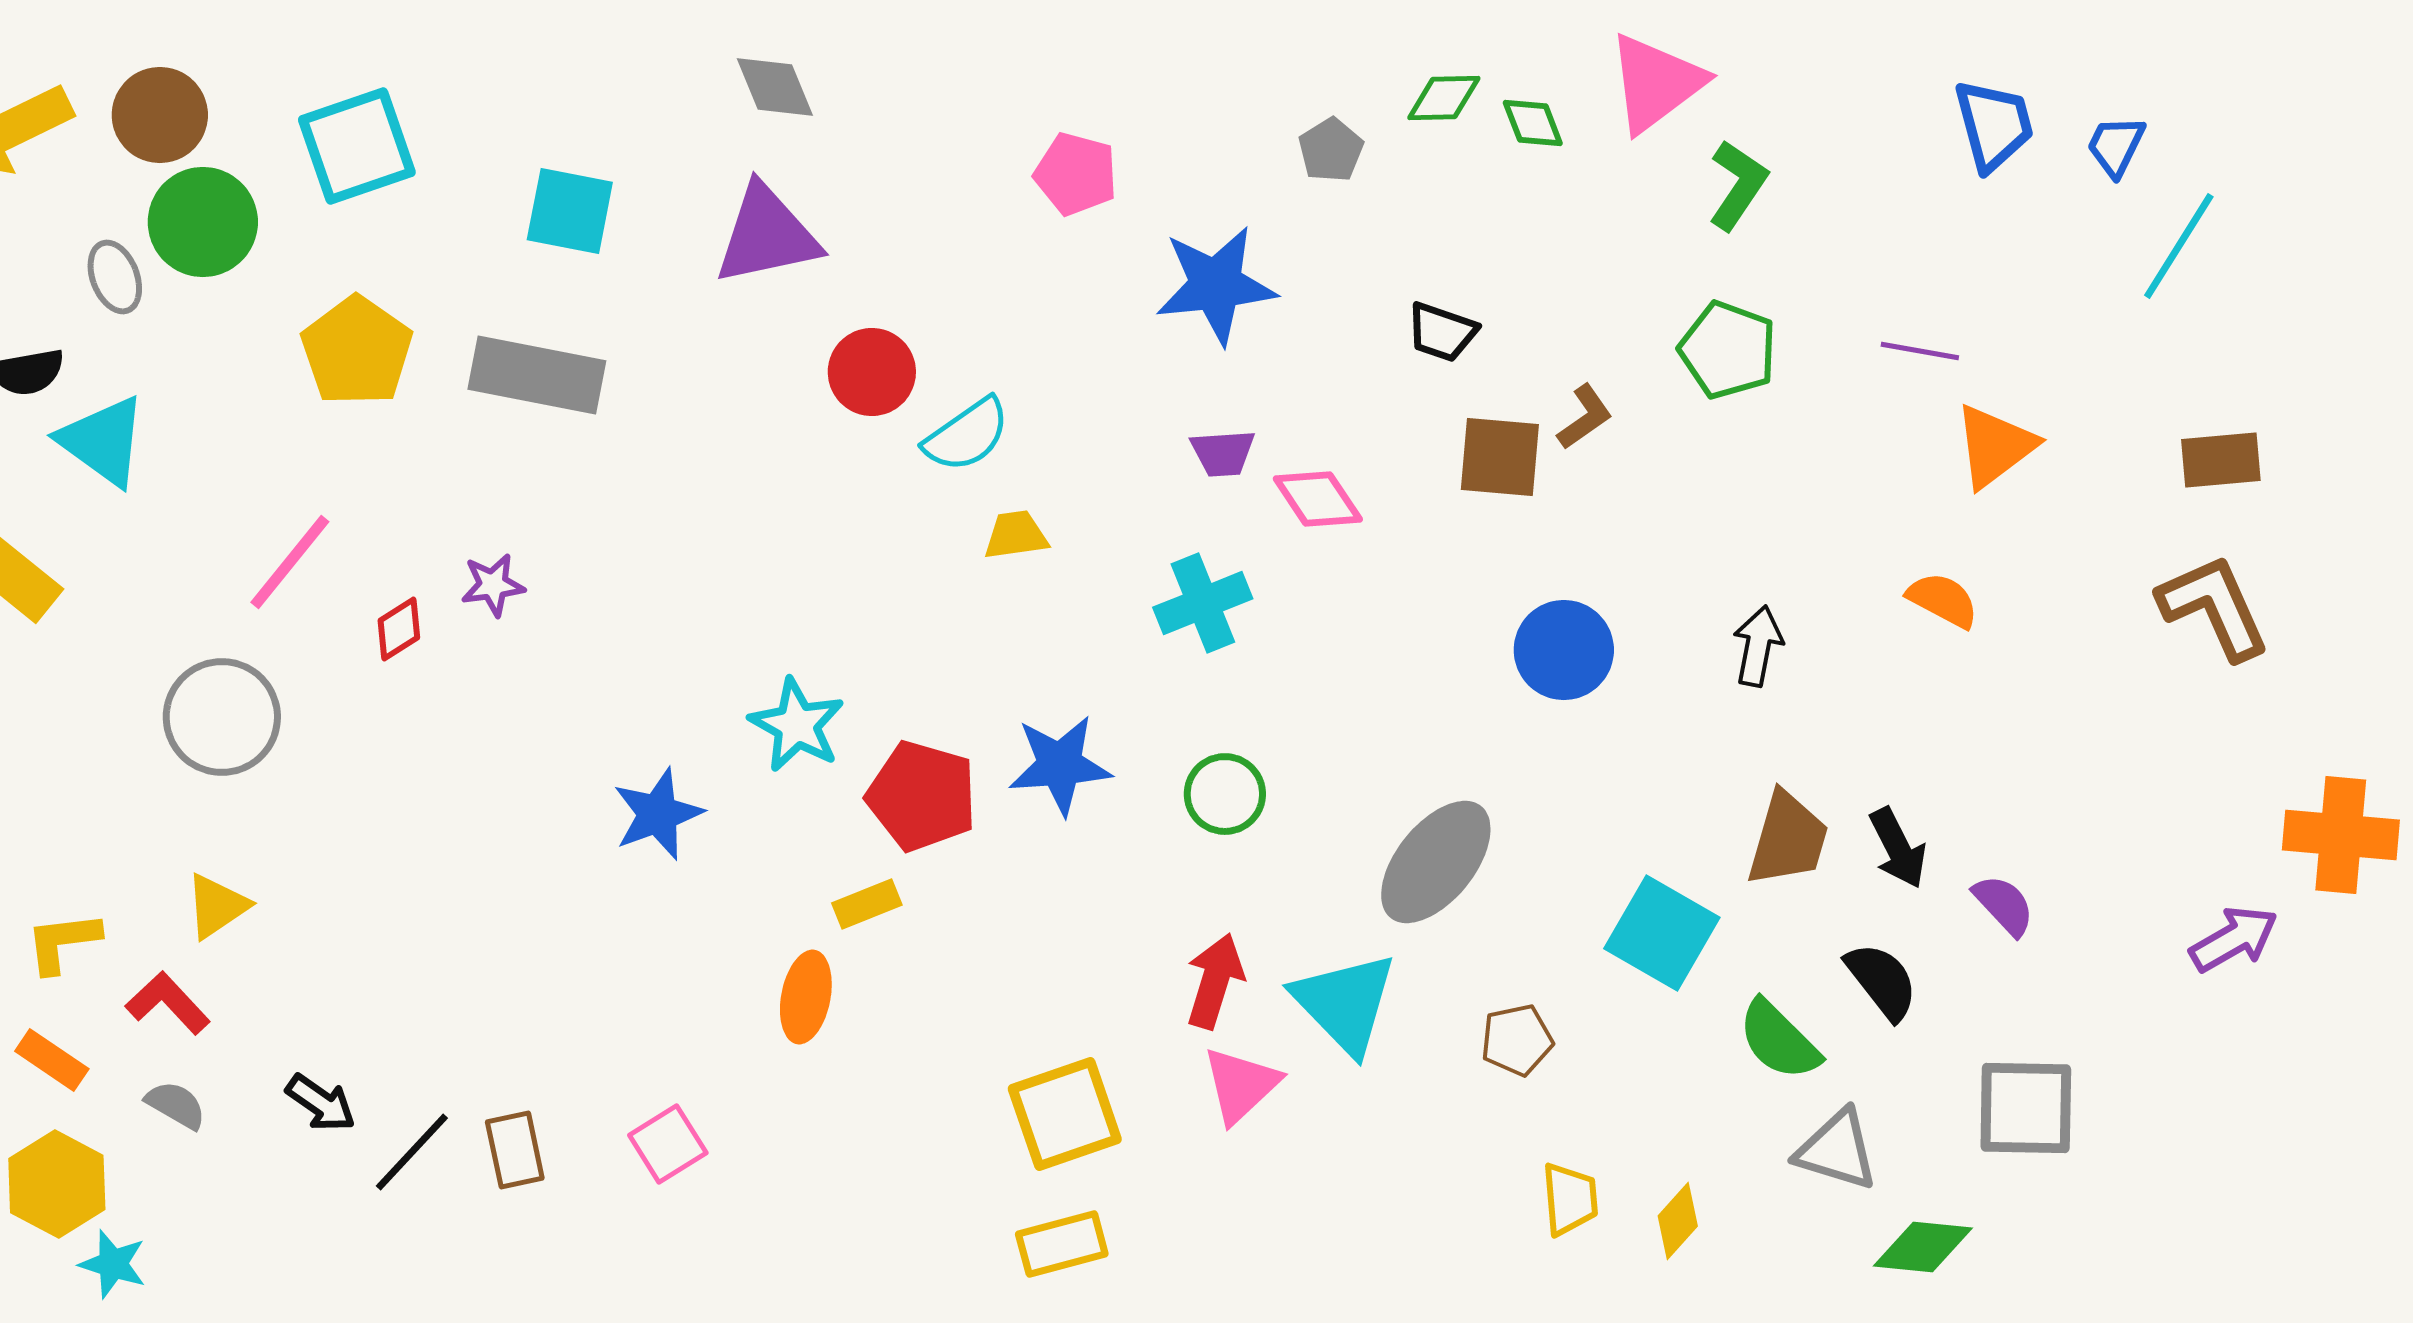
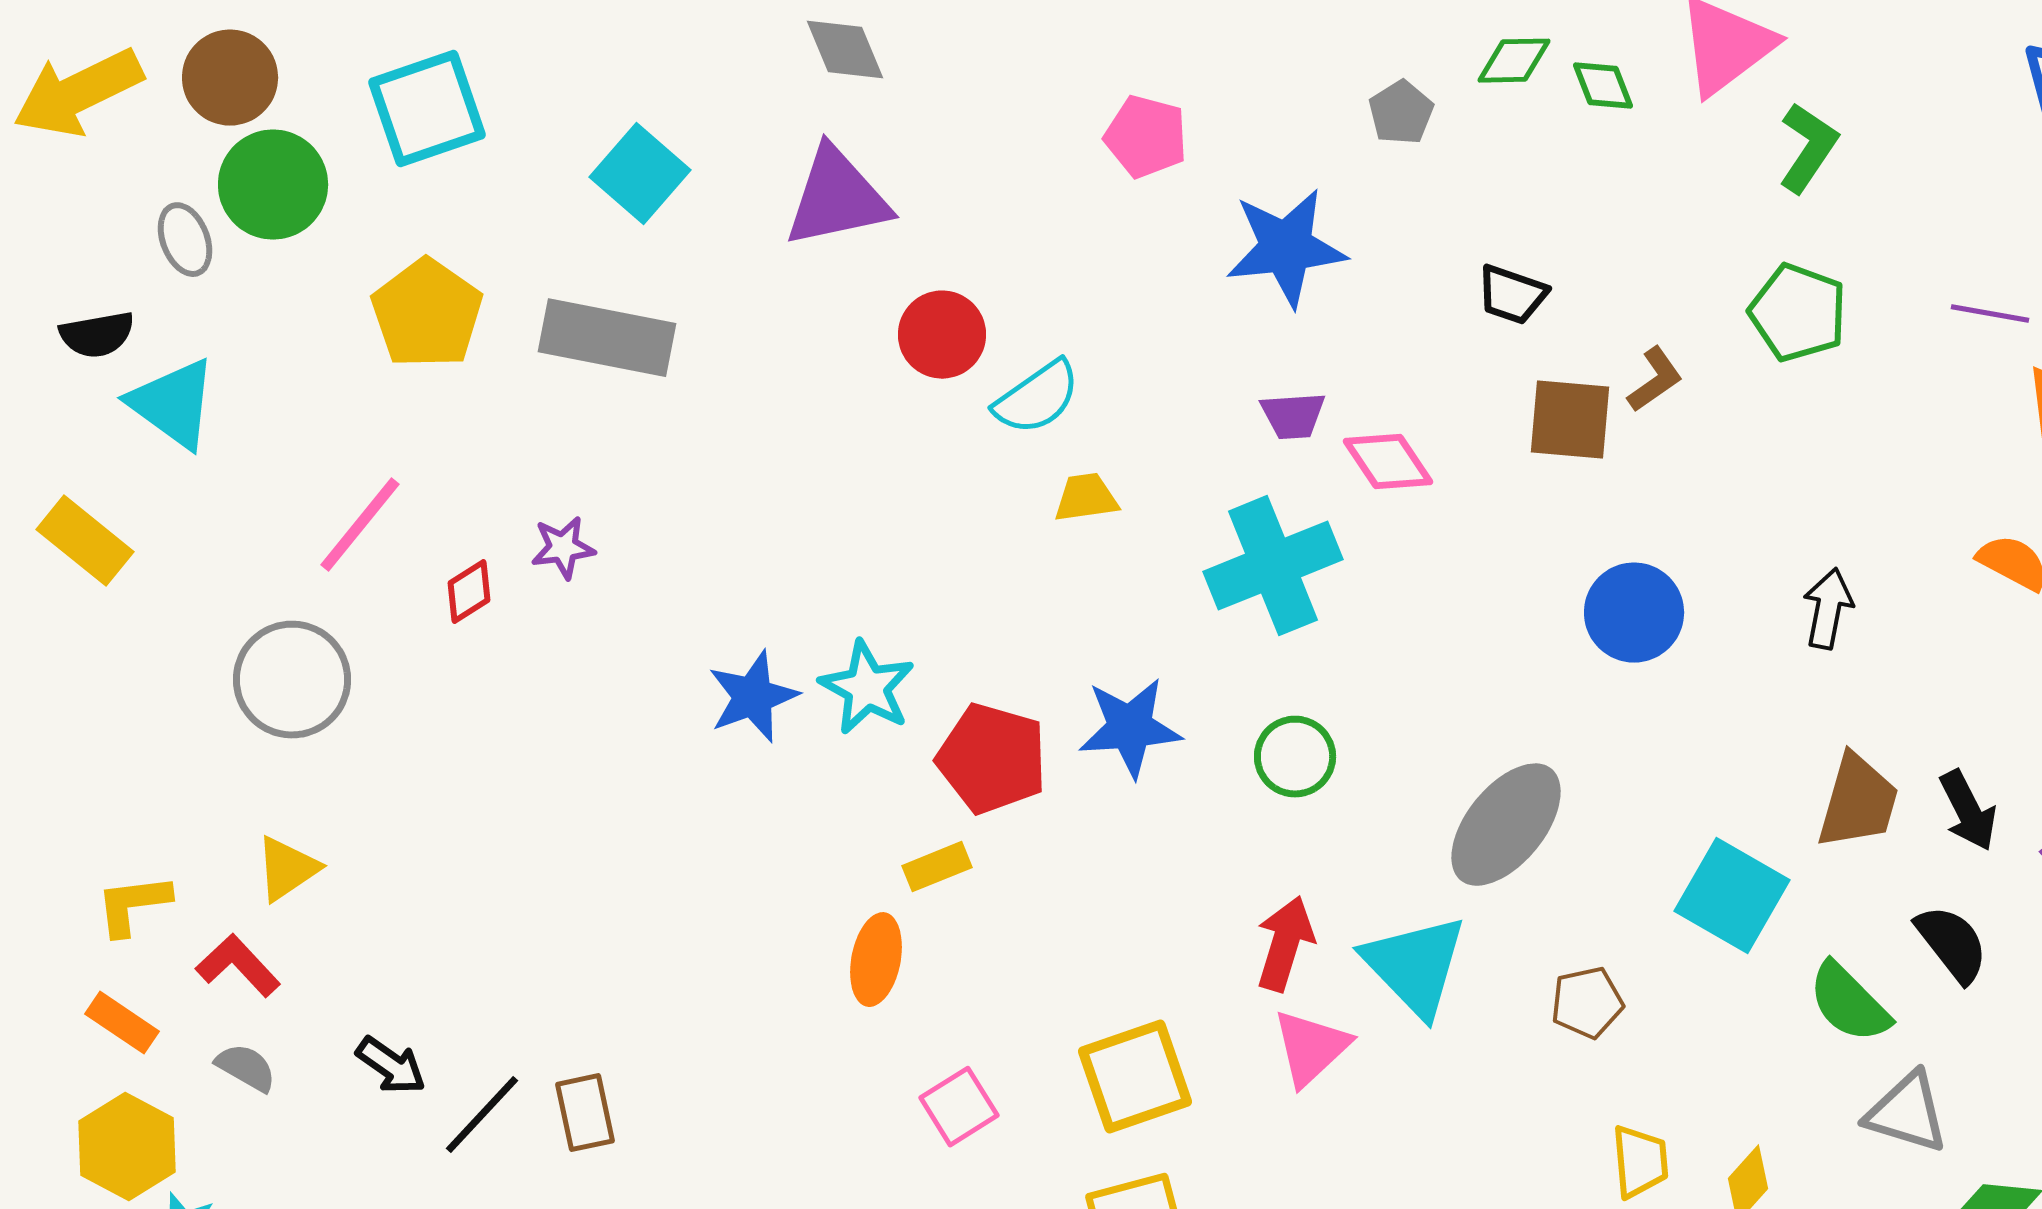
cyan square: (570, 211) -> (640, 174), turned 30
cyan cross: (1203, 603) -> (1273, 566), size x1.4
blue star: (658, 814) -> (753, 697), moved
pink square: (668, 1144) -> (959, 1107), moved

